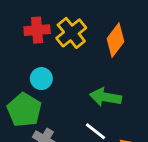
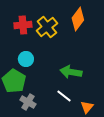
orange diamond: (115, 40) -> (78, 19), moved

